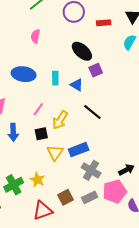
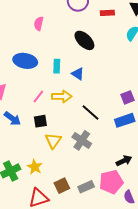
purple square: (96, 70) -> (128, 97), moved
black line: (92, 112) -> (91, 112), moved
yellow arrow: (60, 120) -> (62, 96), moved, turned -126
blue arrow: (13, 132) -> (12, 119), turned -54
blue rectangle: (79, 150) -> (125, 120), moved
gray cross: (91, 170) -> (82, 140), moved

